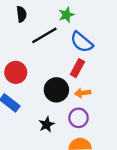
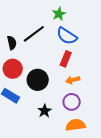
black semicircle: (21, 14) -> (12, 43), moved
green star: (66, 15) -> (59, 14), moved
black circle: (56, 90) -> (38, 80), moved

